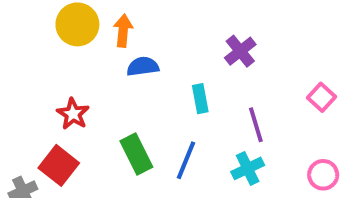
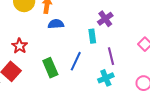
cyan rectangle: (200, 99) -> (92, 36), moved
blue line: (186, 160) -> (76, 61), moved

